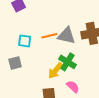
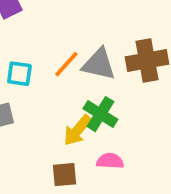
orange line: (49, 36) -> (66, 64), turned -35
pink semicircle: (73, 87) -> (110, 161), turned -40

